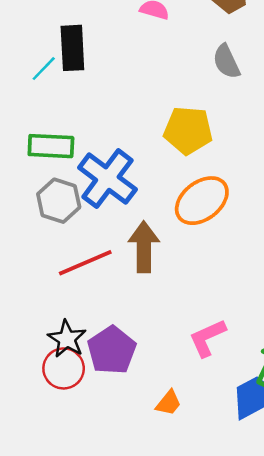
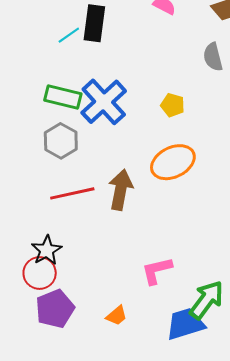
yellow pentagon: (188, 130) -> (173, 105), size x0.6
blue cross: (107, 179) -> (104, 102), moved
purple pentagon: (112, 350) -> (55, 309), moved

